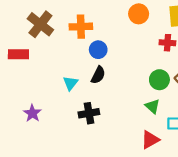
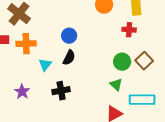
orange cross: (81, 27) -> (26, 44), moved
purple star: (32, 113) -> (22, 92), moved

